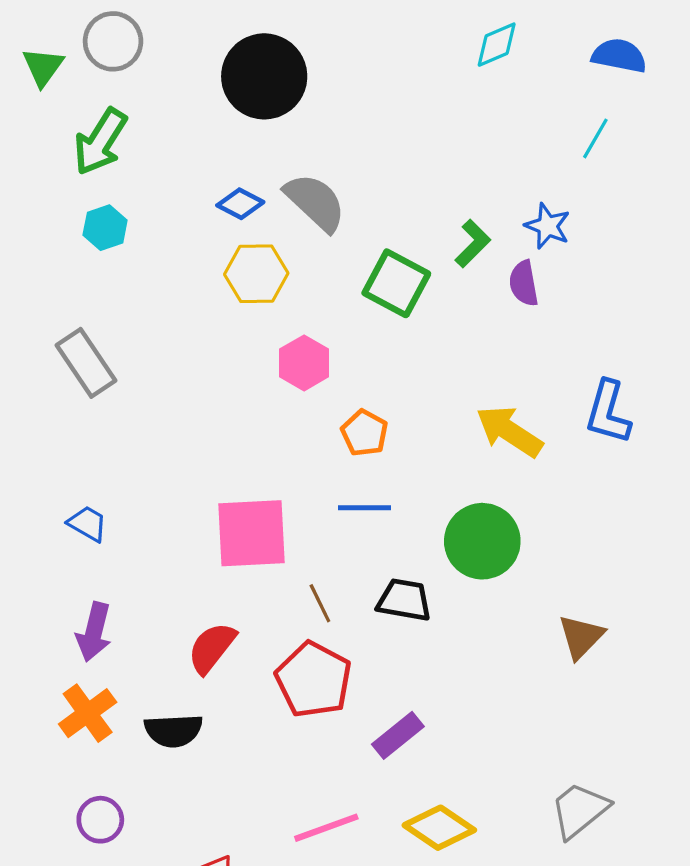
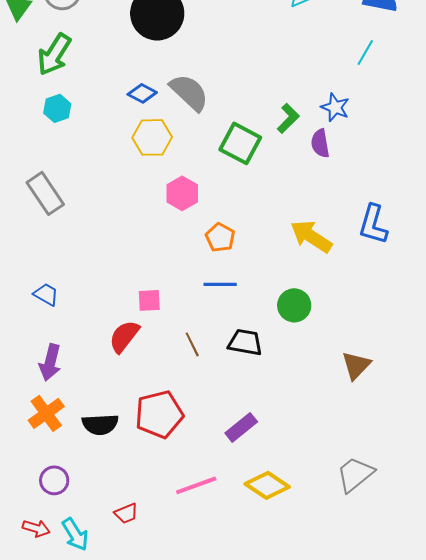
pink square: (251, 533) -> (149, 300), size x0.5
green circle: (482, 541) -> (294, 305), size x0.7
red semicircle: (212, 648) -> (124, 336), moved
red pentagon: (314, 680) -> (159, 414), moved, turned 30

